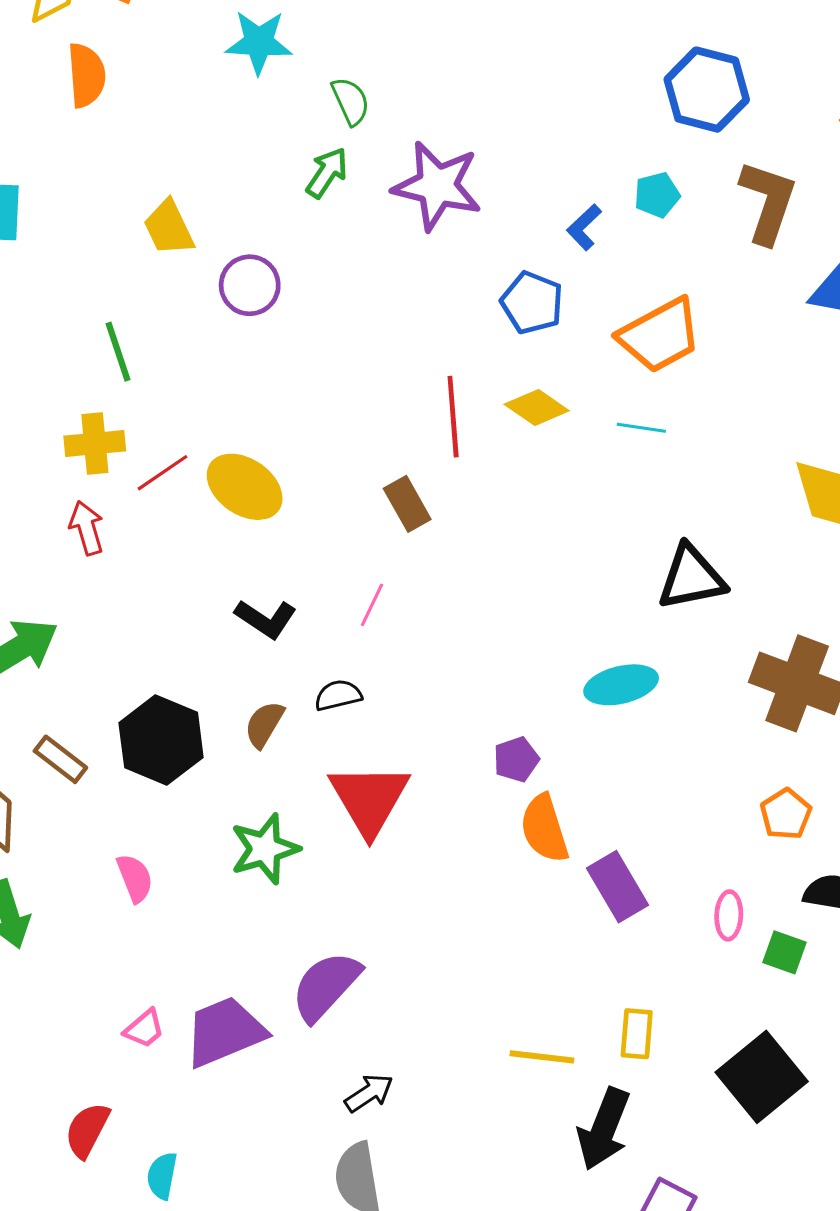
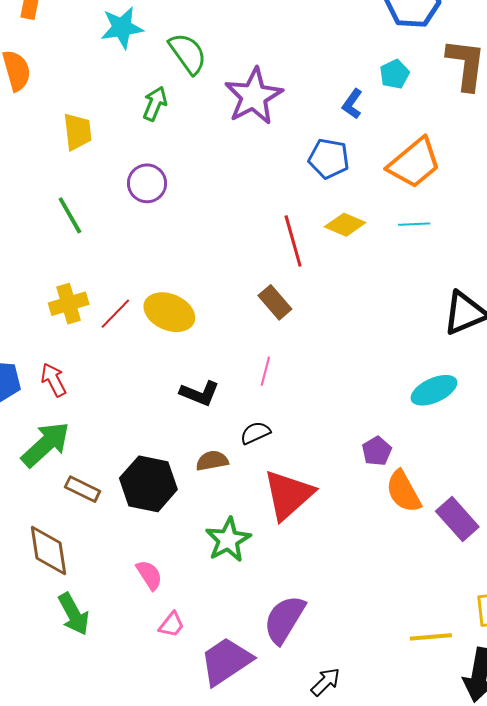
green semicircle: (351, 101) -> (188, 53), size x1.4
green arrow: (327, 173) -> (155, 104), moved
purple star: (437, 186) -> (254, 96), turned -30
yellow trapezoid: (169, 228) -> (78, 132), moved, turned -150
green line: (118, 352) -> (70, 215), moved
red arrow: (87, 528) -> (53, 380), moved
brown semicircle: (264, 724) -> (212, 461), turned 60
brown rectangle: (60, 759) -> (83, 489), moved
red triangle: (369, 799) -> (288, 495), turned 30
pink trapezoid: (144, 1029) -> (172, 625), moved

